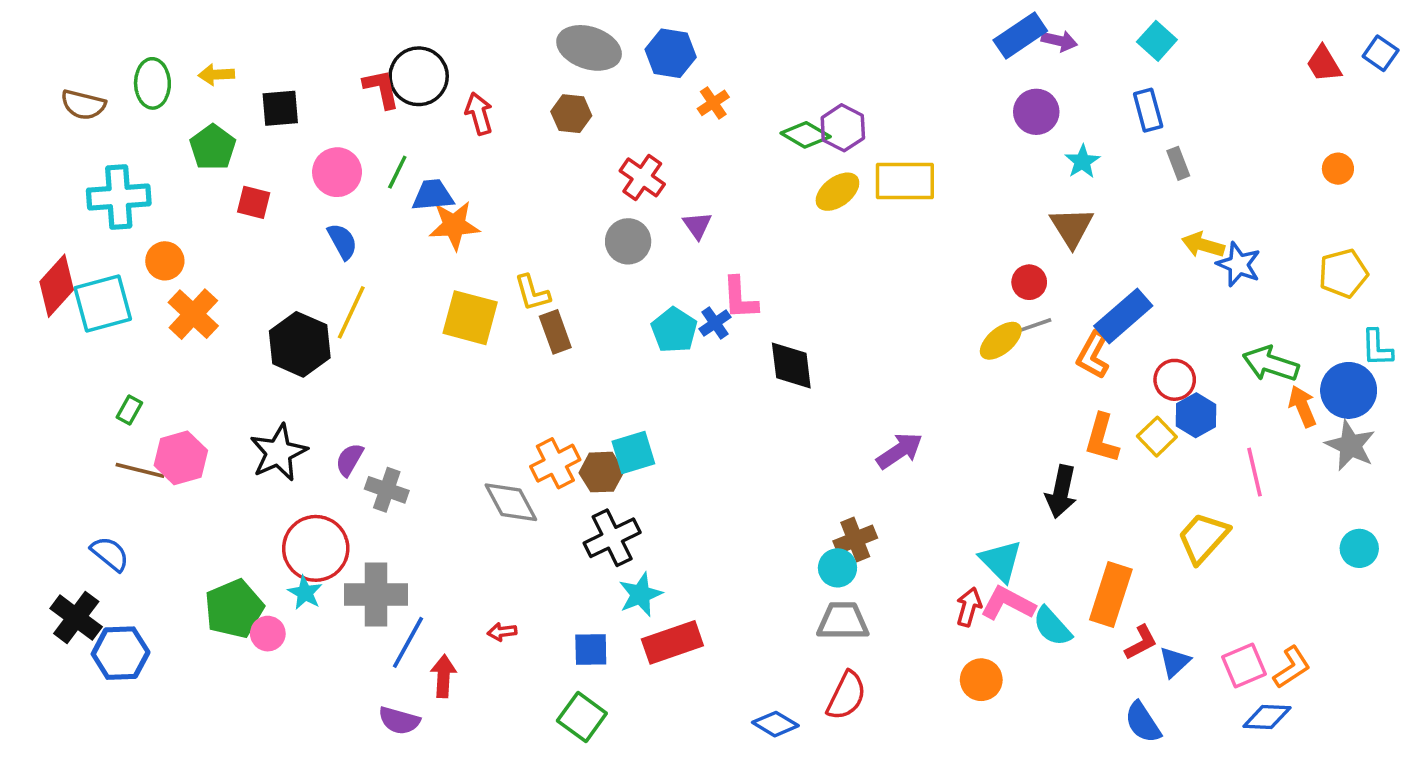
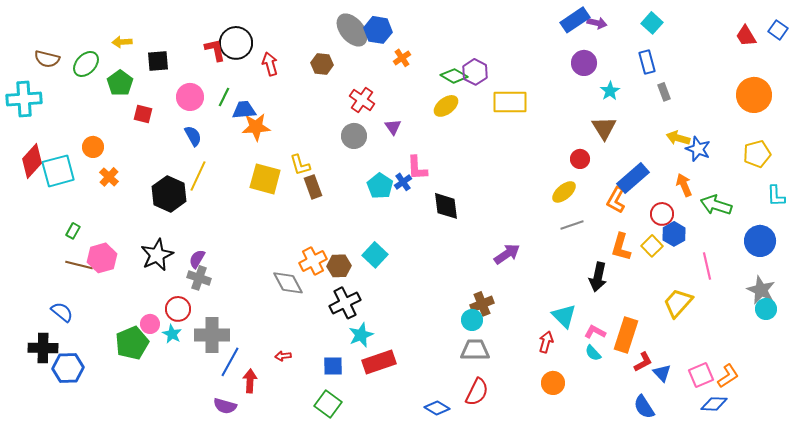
gray ellipse: (589, 48) -> (352, 30), moved, turned 32
green ellipse: (152, 83) -> (86, 64), moved, turned 44
orange circle: (1338, 169) -> (754, 95), size x2.0
yellow ellipse: (837, 192) -> (446, 106), moved
cyan cross: (119, 197) -> (24, 99), moved
orange cross: (193, 314) -> (109, 177), size x0.7
gray line: (1031, 327) -> (572, 225), moved
blue circle: (1349, 390) -> (760, 241), moved
orange arrow: (1302, 406) -> (684, 185), moved
gray star: (1350, 445) -> (761, 290), moved
cyan square: (633, 453) -> (375, 255), moved, turned -30
gray cross: (387, 490) -> (199, 278), moved
red circle: (316, 548) -> (178, 309), size x0.7
pink L-shape: (1008, 603) -> (595, 332), moved, size x0.7
black cross: (76, 618) -> (43, 348), turned -36
cyan semicircle: (1052, 626) -> (593, 353), size x0.7
pink circle: (268, 634) -> (150, 324), moved
blue triangle: (1175, 662) -> (662, 373), turned -30

